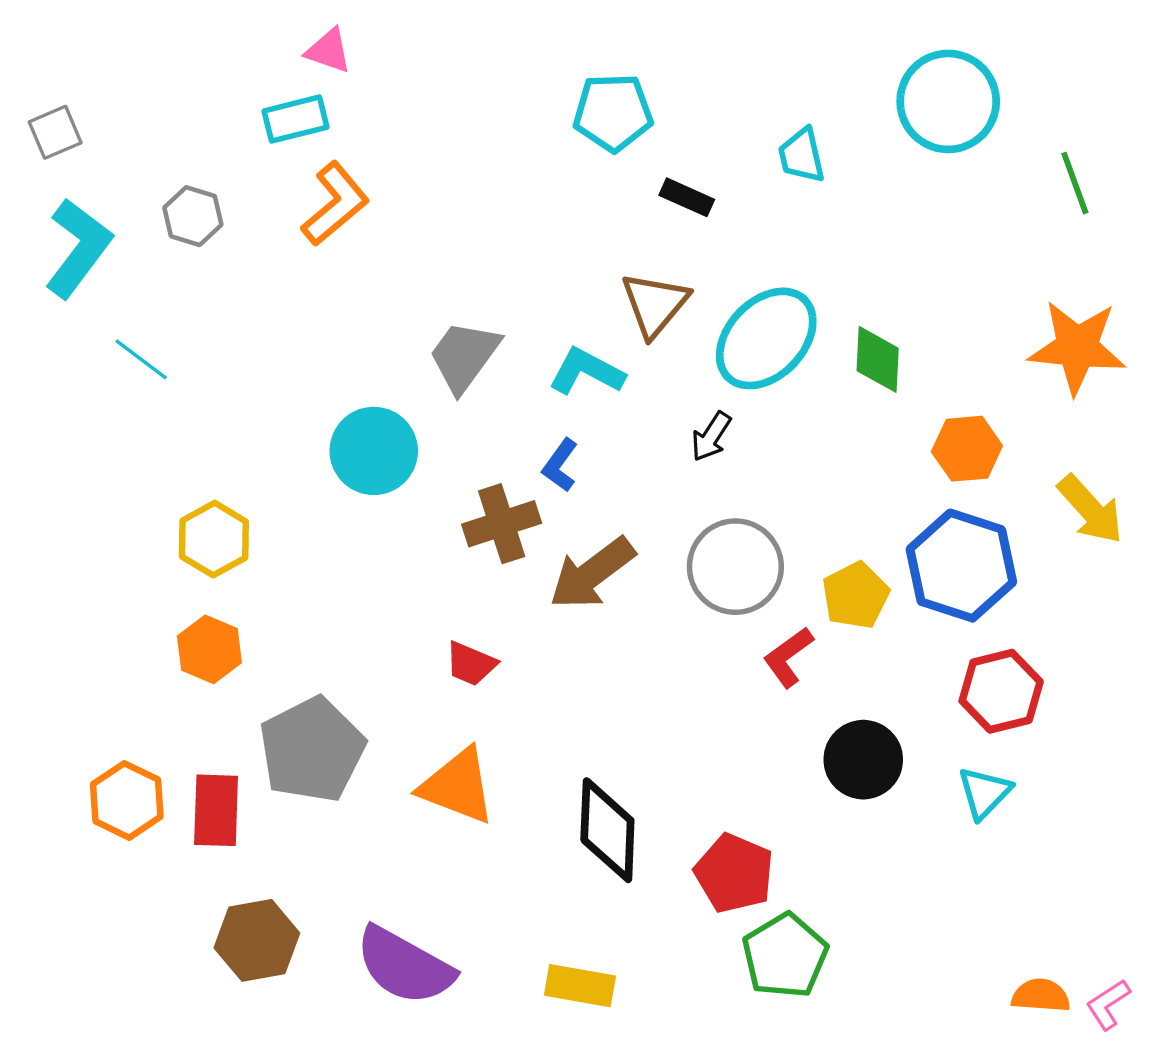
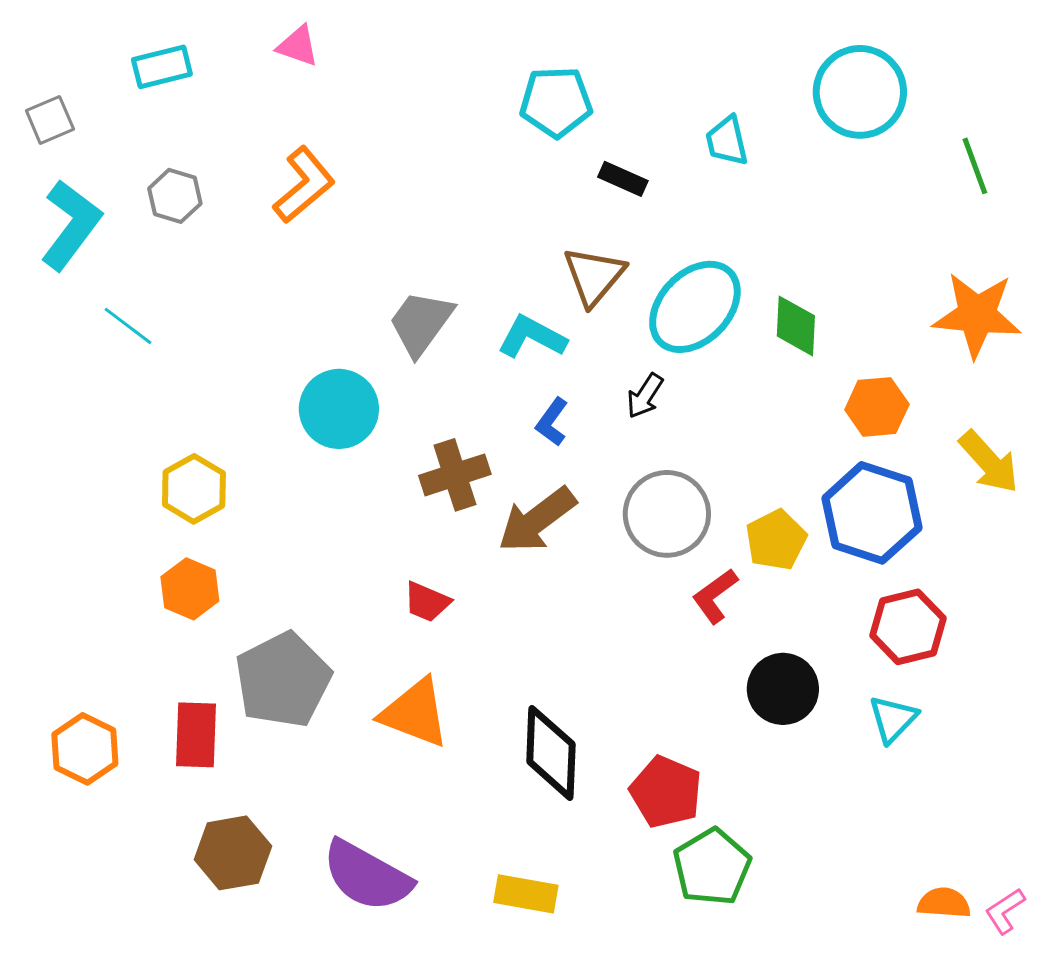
cyan rectangle: (295, 119) -> (162, 67), moved
blue L-shape: (560, 465) -> (552, 422), moved
orange hexagon: (127, 800) -> (85, 749), moved

